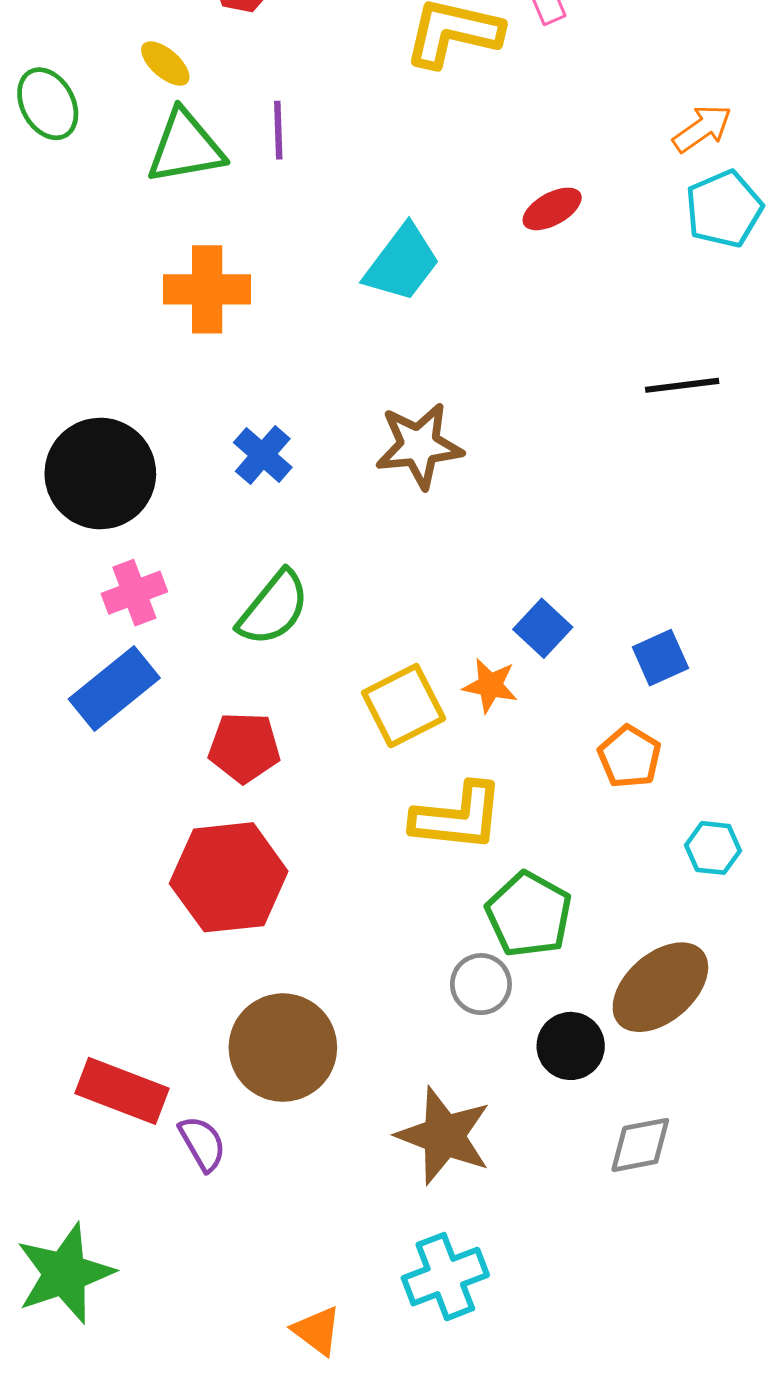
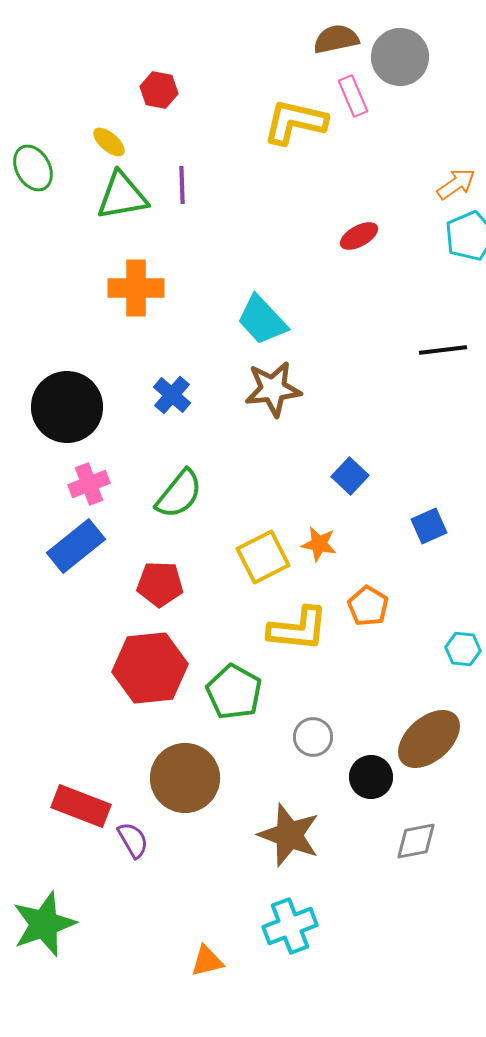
cyan trapezoid: (402, 263) -> (262, 320), moved, turned 100
blue square: (543, 628) -> (350, 476), moved
orange pentagon: (629, 757) -> (368, 606), moved
green pentagon: (529, 914) -> (234, 692), moved
orange triangle: (317, 1331) -> (207, 961), turned -51

